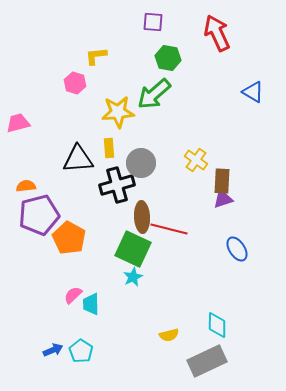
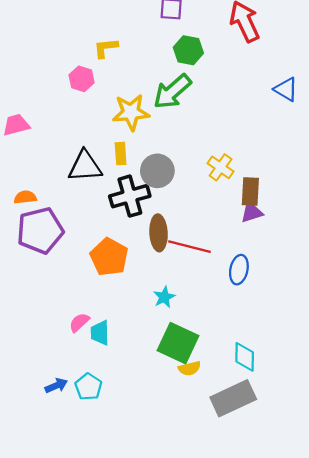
orange pentagon: (69, 238) -> (109, 257), moved
green square: (133, 249) -> (178, 343), moved
blue ellipse: (237, 249) -> (239, 270), moved, turned 45
cyan star: (133, 277) -> (164, 297), moved

